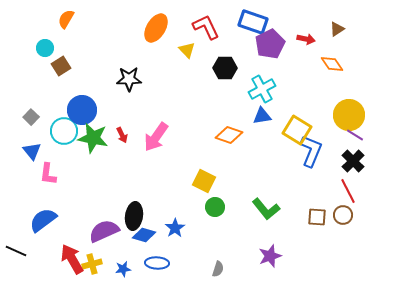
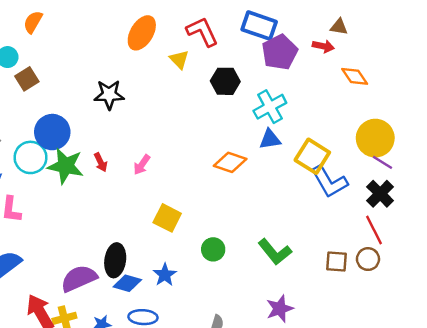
brown triangle: (337, 29) -> (339, 27), moved, turned 42
pink arrow: (156, 137) -> (142, 165), size x0.6
blue L-shape: (311, 151) -> (329, 182), turned 128
yellow square: (204, 181) -> (167, 218), moved

